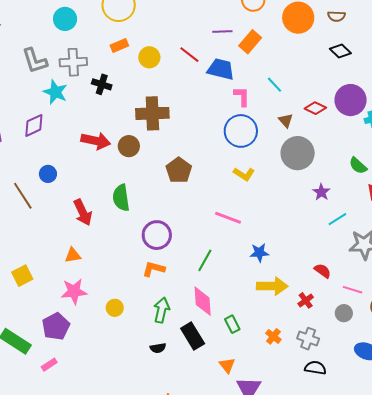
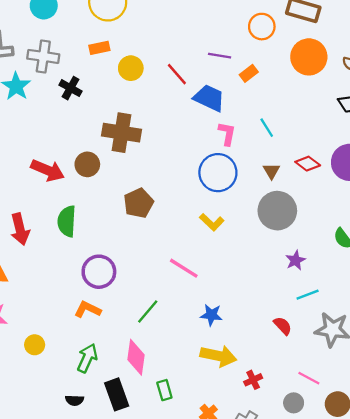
orange rectangle: (250, 42) -> (249, 73), size x0.7
red arrow: (96, 141) -> (48, 170), moved
red semicircle: (323, 271) -> (283, 326), moved

